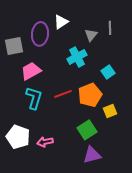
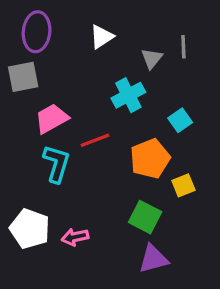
purple ellipse: (40, 34) -> (37, 32), moved
red line: (63, 94) -> (95, 140), moved
green square: (87, 130) -> (145, 217), turned -30

